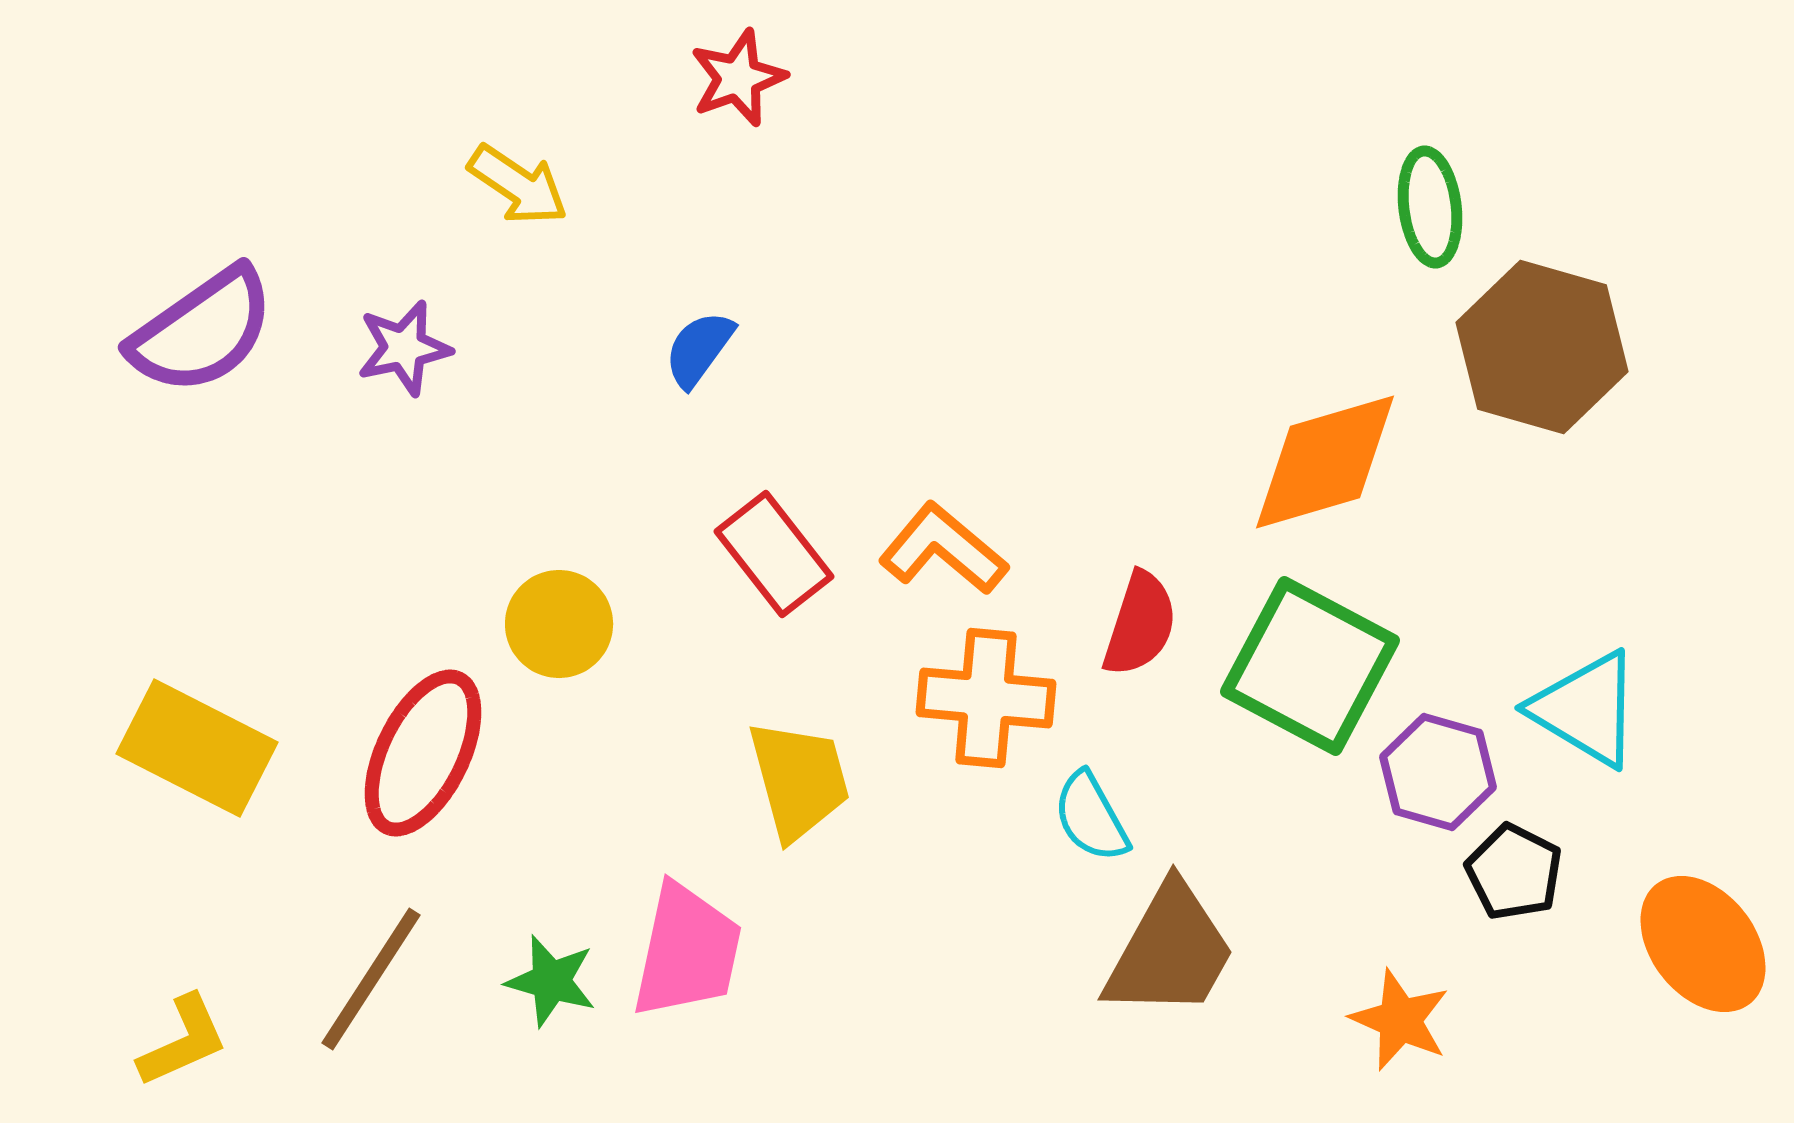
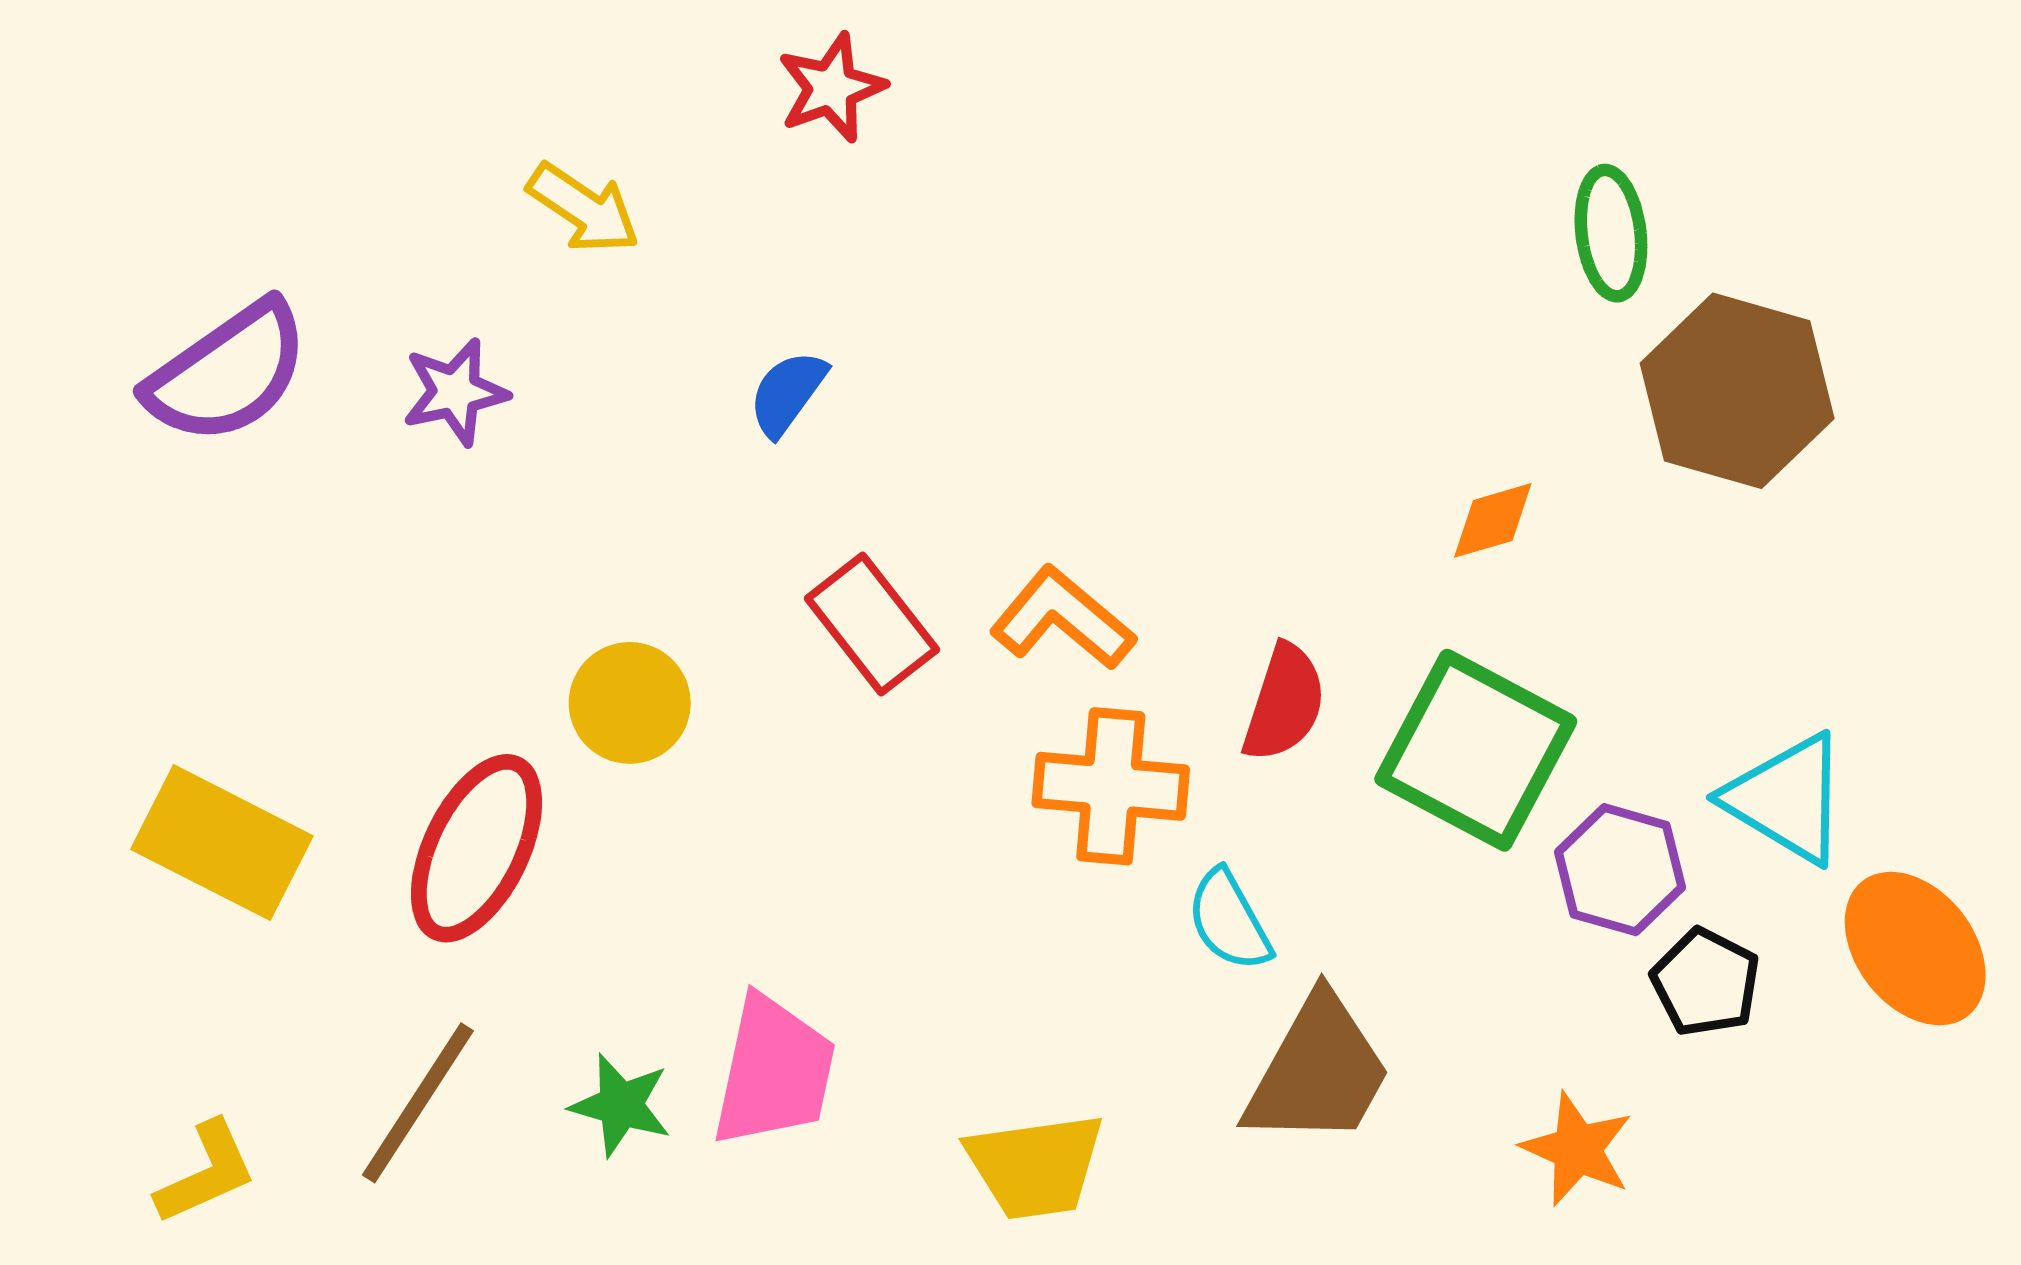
orange diamond: (1325, 462) -> (1493, 520), size x0.5
yellow trapezoid: (799, 780) -> (1035, 1166), moved, turned 97
orange ellipse: (1703, 944) -> (1915, 949), moved

